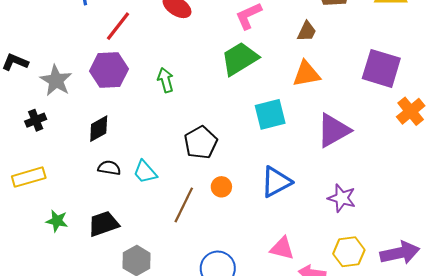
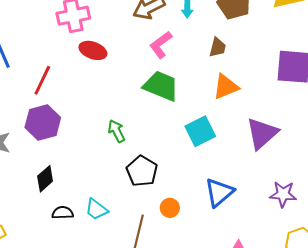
green trapezoid: (240, 59) -> (161, 86), turned 66
green arrow: (166, 80) -> (117, 131), moved

